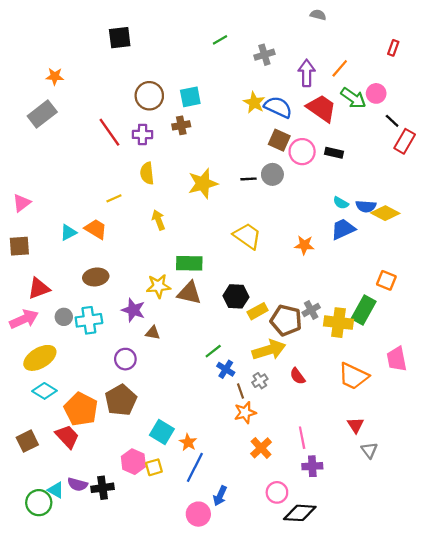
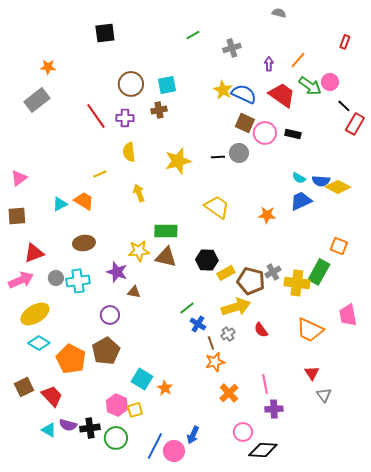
purple arrow: (307, 73) -> (269, 64), size x0.6
red trapezoid: (67, 437) -> (52, 396), moved
blue line: (195, 467) -> (155, 446), moved
green circle: (39, 503) -> (116, 438), moved

